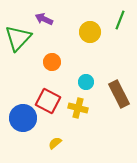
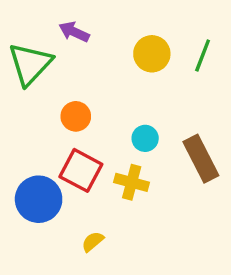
green line: (120, 20) -> (203, 55), moved
orange circle: (52, 62) -> (76, 116), moved

